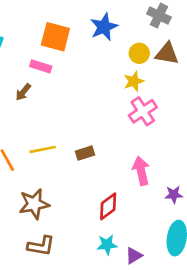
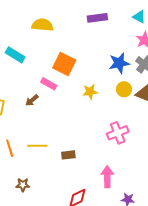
blue star: (104, 27) -> (119, 63), moved
yellow star: (134, 81) -> (90, 92), moved
brown star: (34, 204) -> (23, 185), size x0.6

